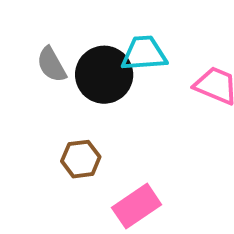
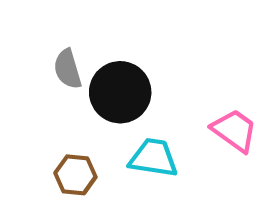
cyan trapezoid: (144, 53) -> (153, 158), moved

